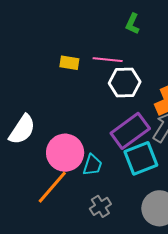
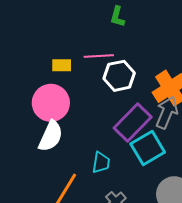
white semicircle: (22, 130) -> (51, 136), moved
pink circle: (65, 153) -> (51, 103), moved

